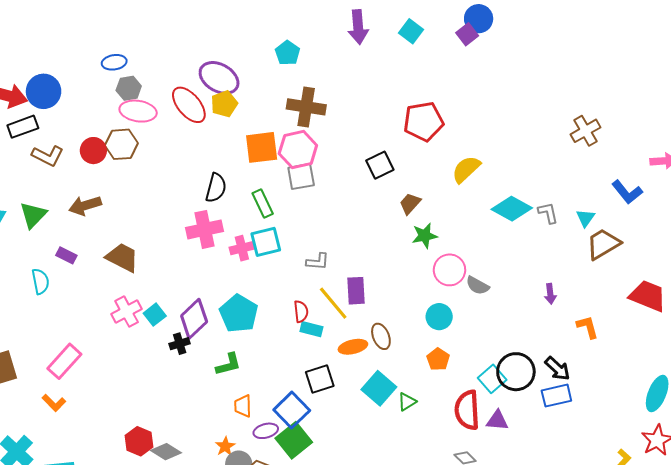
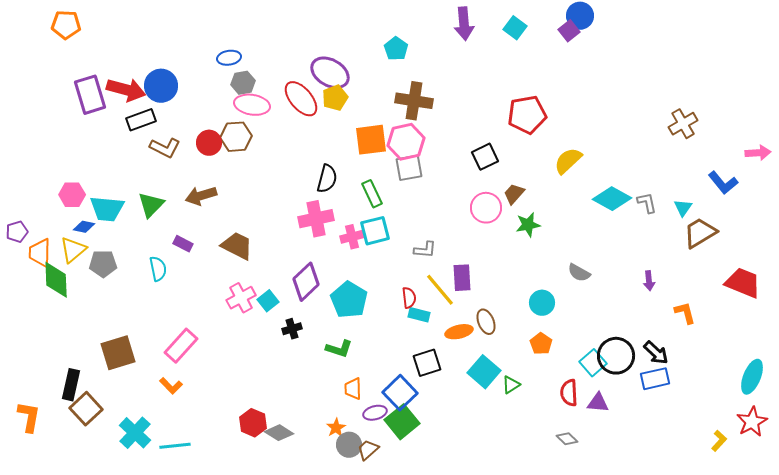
pink circle: (449, 270) -> (486, 208), moved
purple diamond: (194, 319) -> (306, 282), moved
green L-shape: (228, 364) -> (339, 349), turned 32
red semicircle: (467, 410) -> (569, 393), size x0.7

